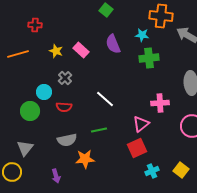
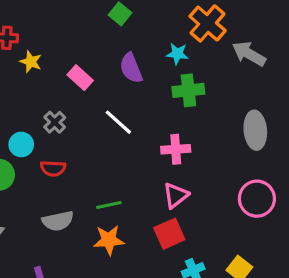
orange cross: (161, 16) -> (208, 23), turned 35
yellow star: (56, 51) -> (31, 62), moved
white line: (105, 99) -> (118, 122), moved
pink cross: (160, 103) -> (176, 149), moved
orange star: (85, 159) -> (109, 240), moved

